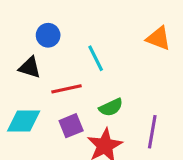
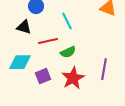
green semicircle: (111, 107) -> (68, 52), moved
purple square: (71, 126) -> (43, 76), moved

